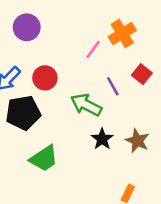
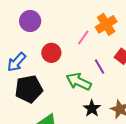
red circle: (45, 78) -> (51, 53), moved

